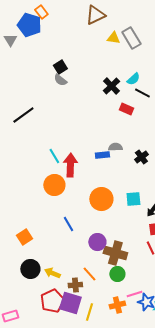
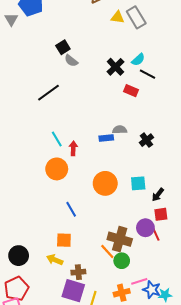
gray semicircle: (60, 80) -> (71, 61), moved
black line: (23, 115) -> (48, 93), moved
red arrow: (70, 165) -> (73, 148), size x0.6
orange square: (24, 237) -> (64, 240), moved, turned 35
purple circle: (97, 242) -> (145, 228), moved
black circle: (30, 269) -> (19, 256), moved
orange line: (89, 274) -> (107, 251), moved
red pentagon: (52, 301) -> (17, 289), moved

